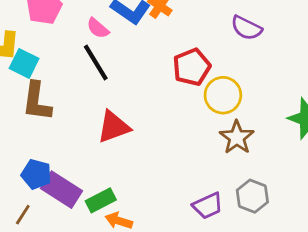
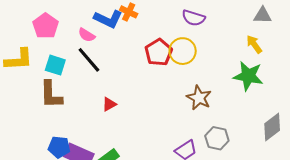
cyan square: (24, 63) -> (55, 65), moved
yellow circle: (223, 95) -> (183, 51), moved
red triangle: (114, 127) -> (109, 104), size x0.6

